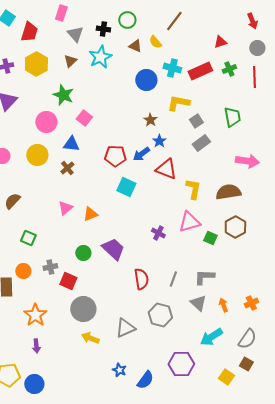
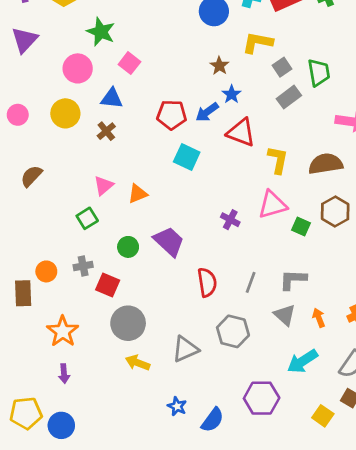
green trapezoid: (232, 117) -> (319, 73), moved
green square: (28, 238) -> (87, 218), moved, turned 35

